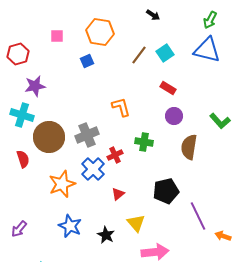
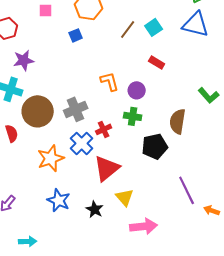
purple circle: (174, 116) -> (137, 90), moved
black pentagon: (166, 191) -> (155, 146), moved
red triangle: (118, 194) -> (107, 168), size x2.0

